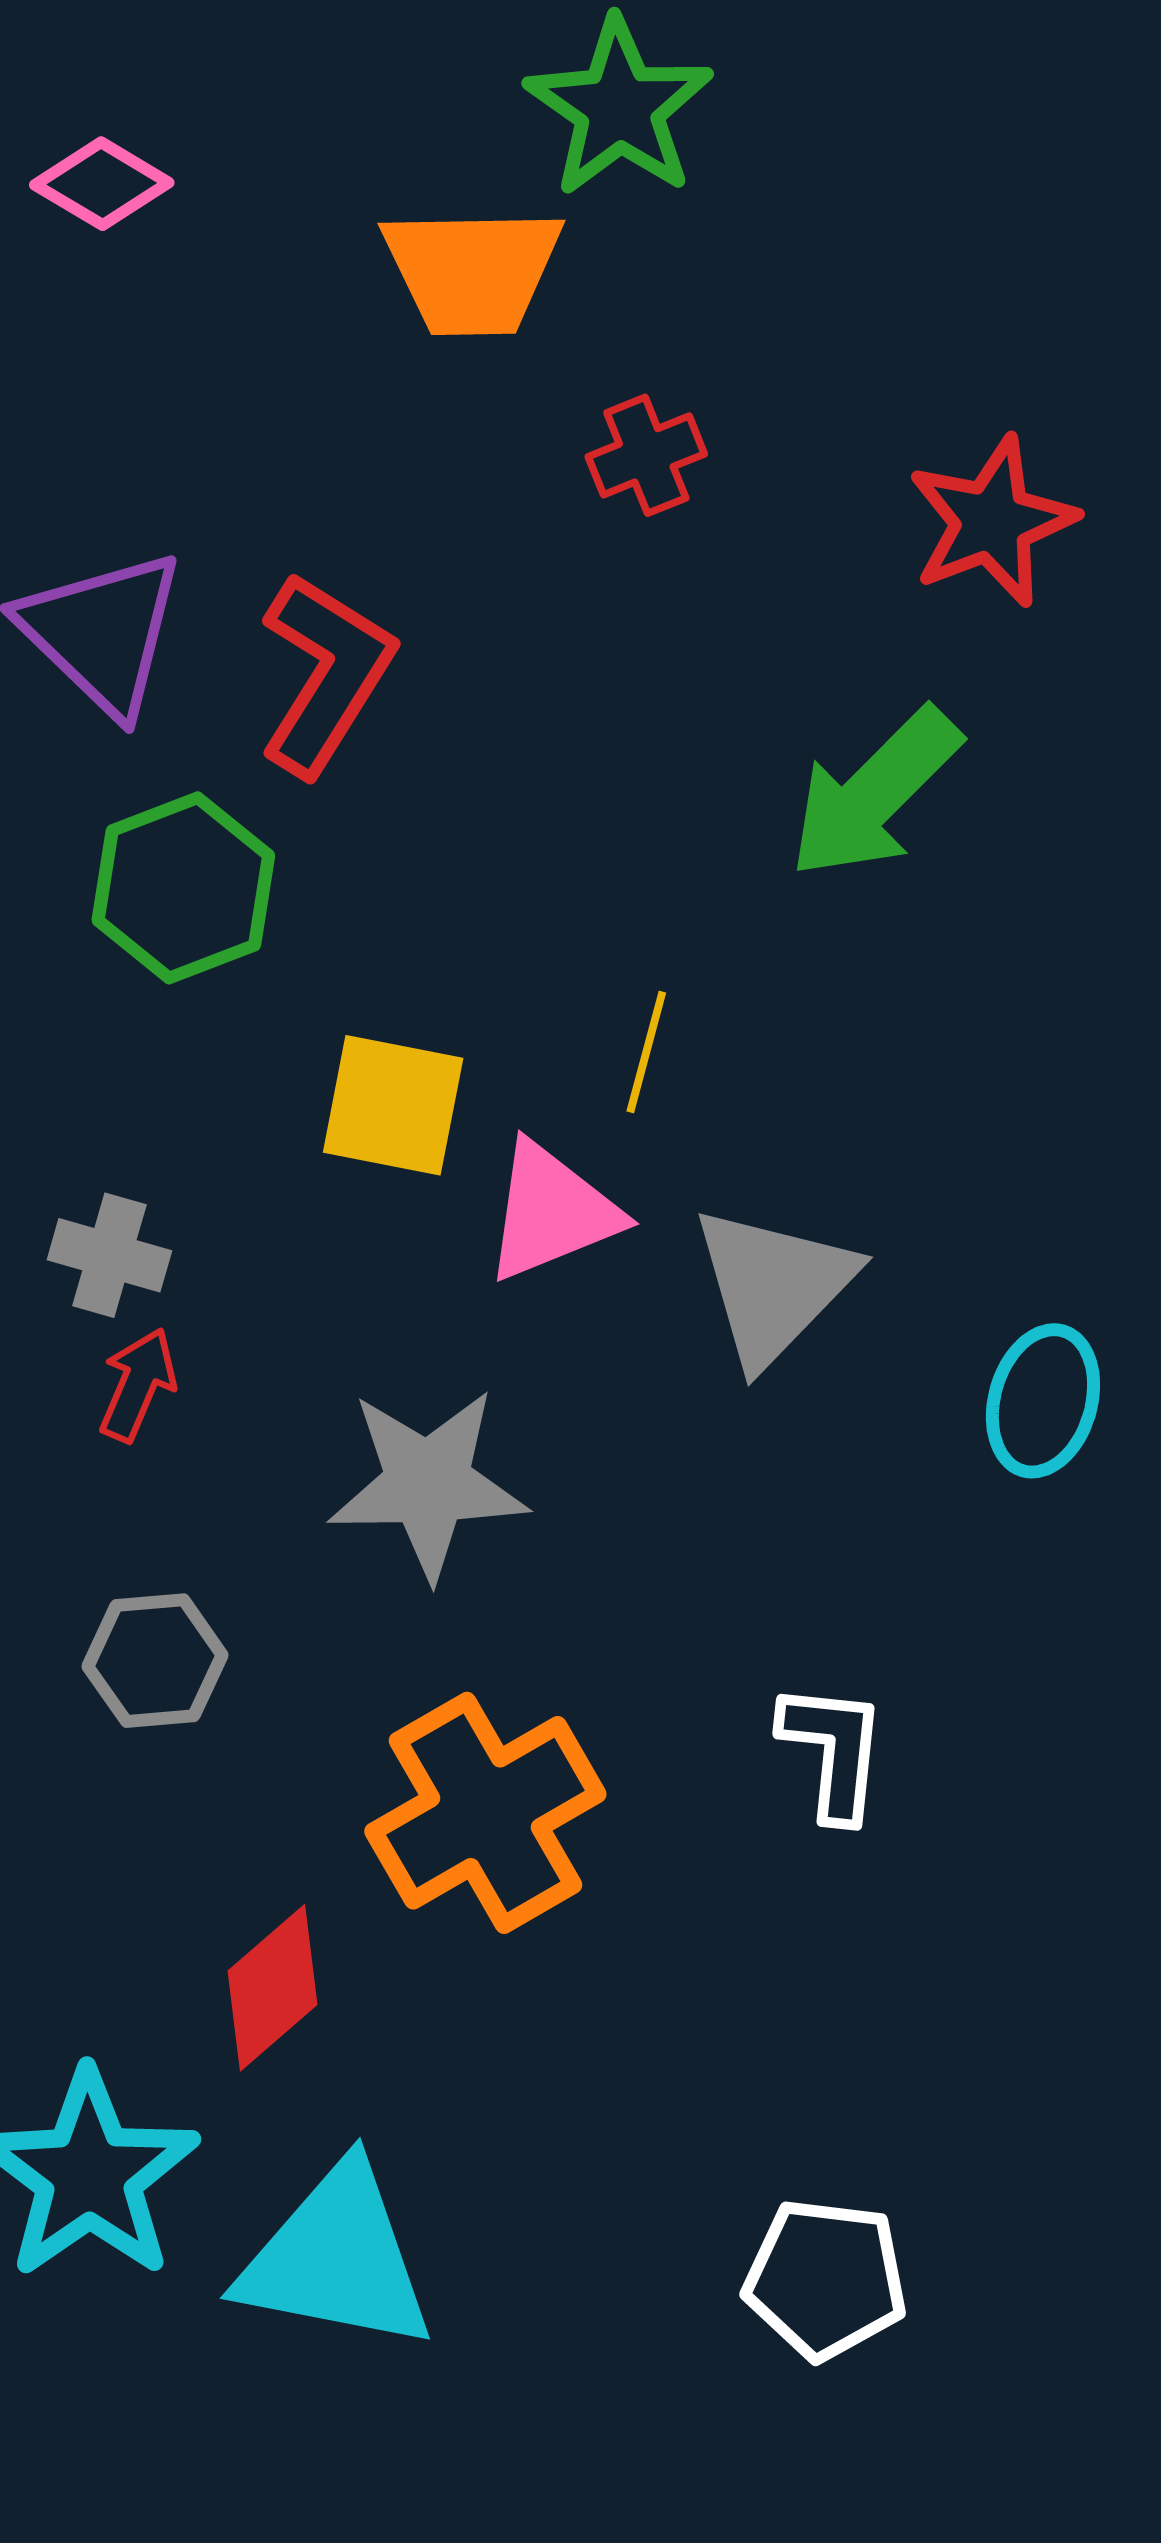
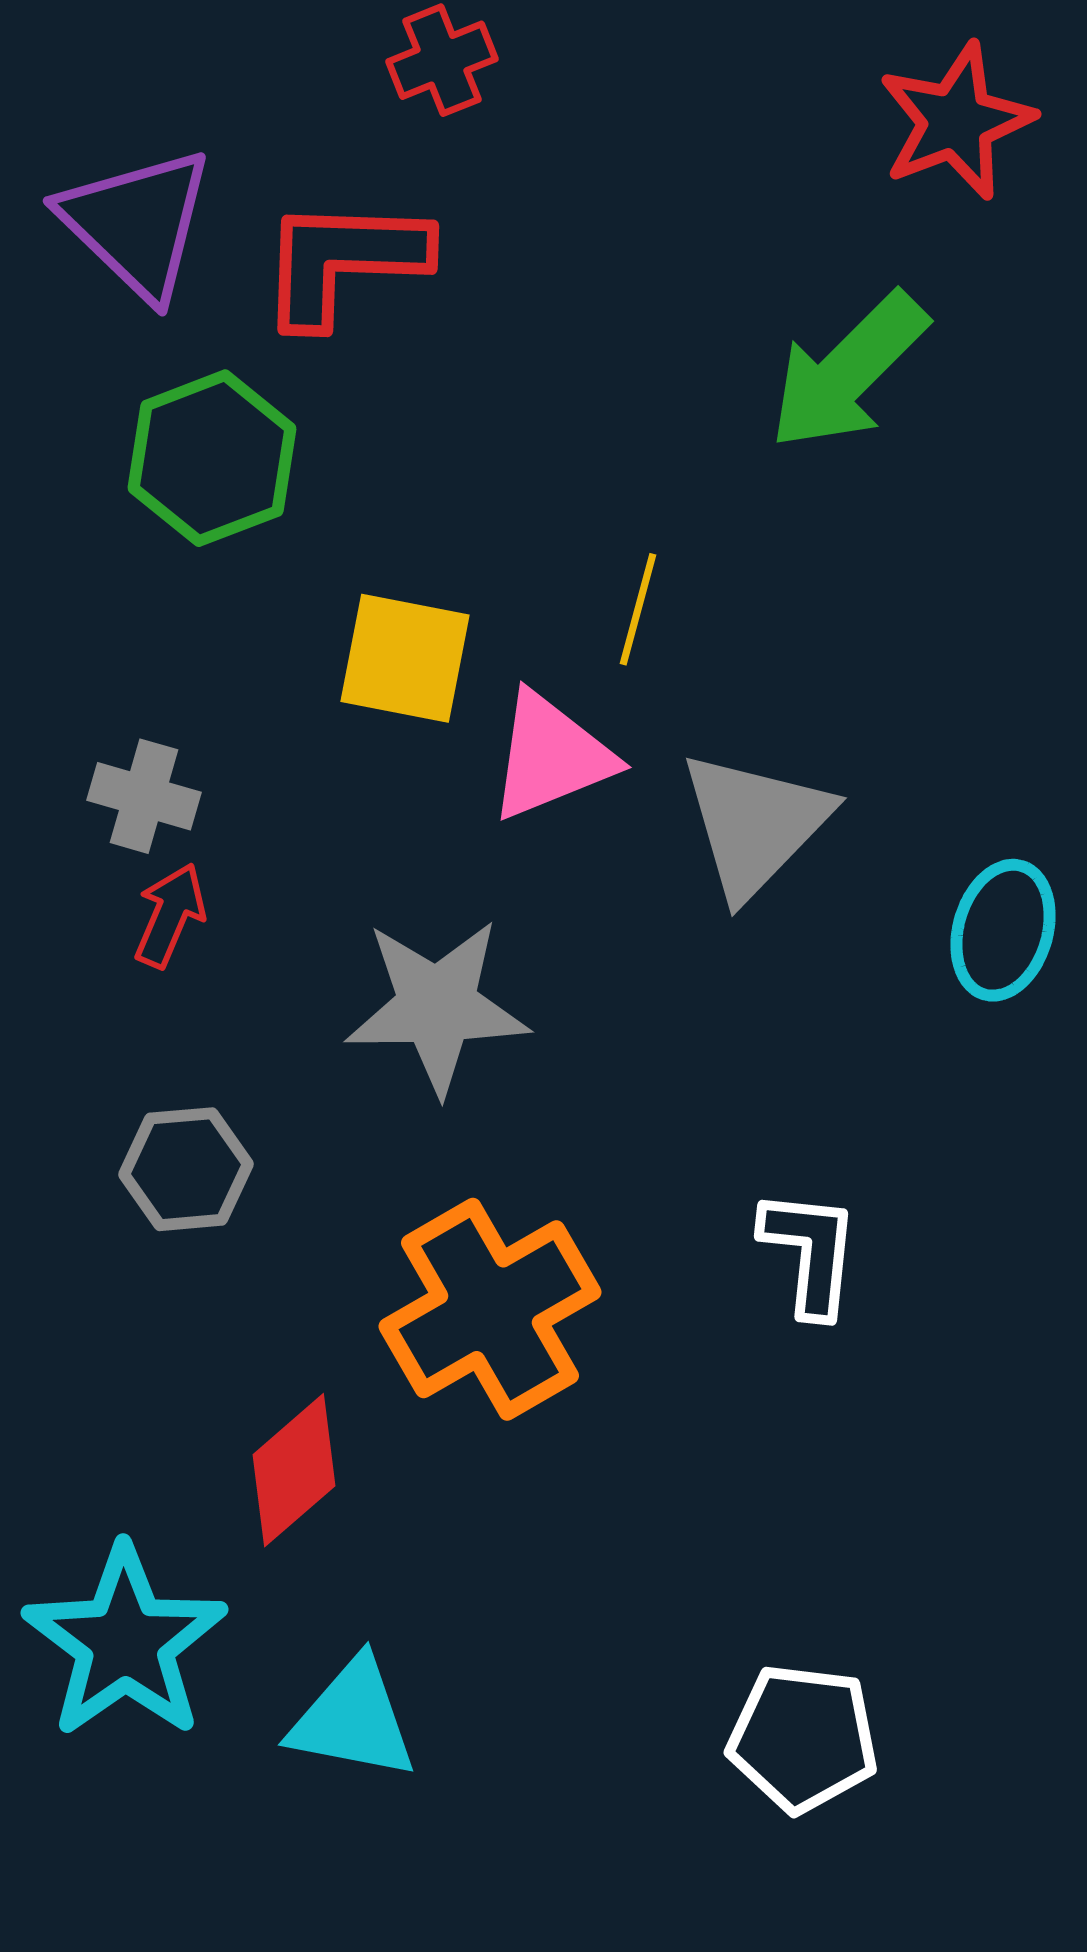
red cross: (646, 455) -> (442, 60), moved
red L-shape: (326, 674) -> (343, 261), turned -120
cyan triangle: (337, 2258) -> (353, 1719), size x0.7

